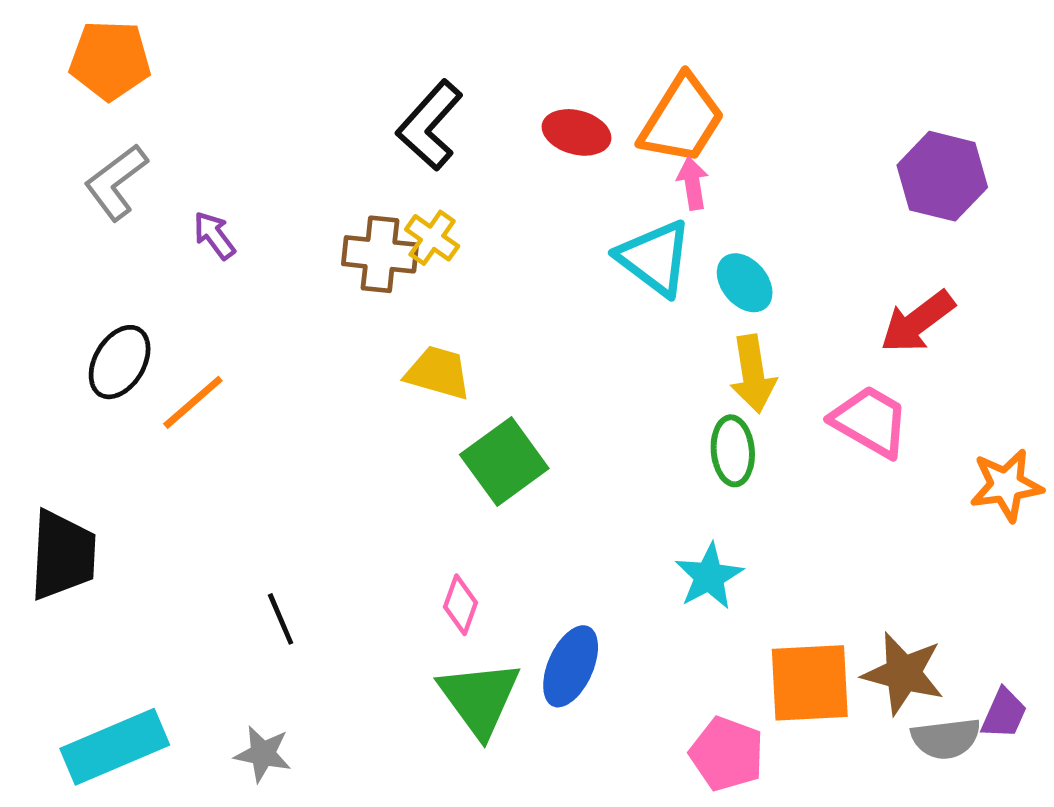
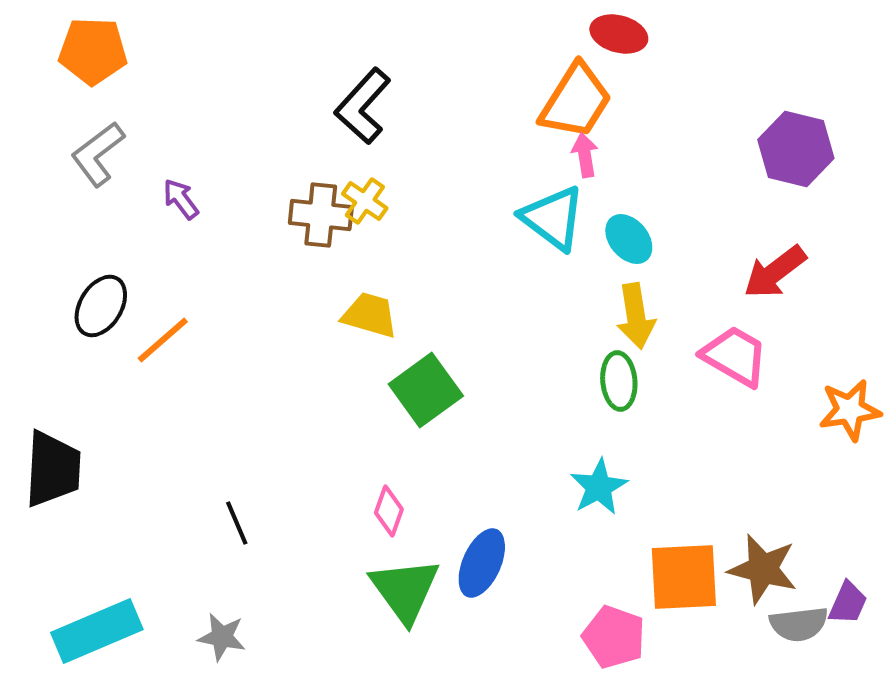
red ellipse: (577, 132) -> (619, 34), moved

